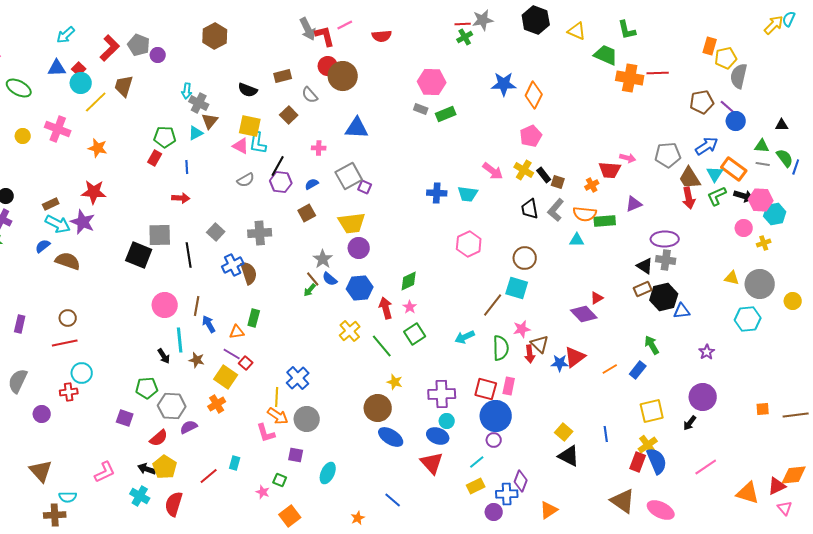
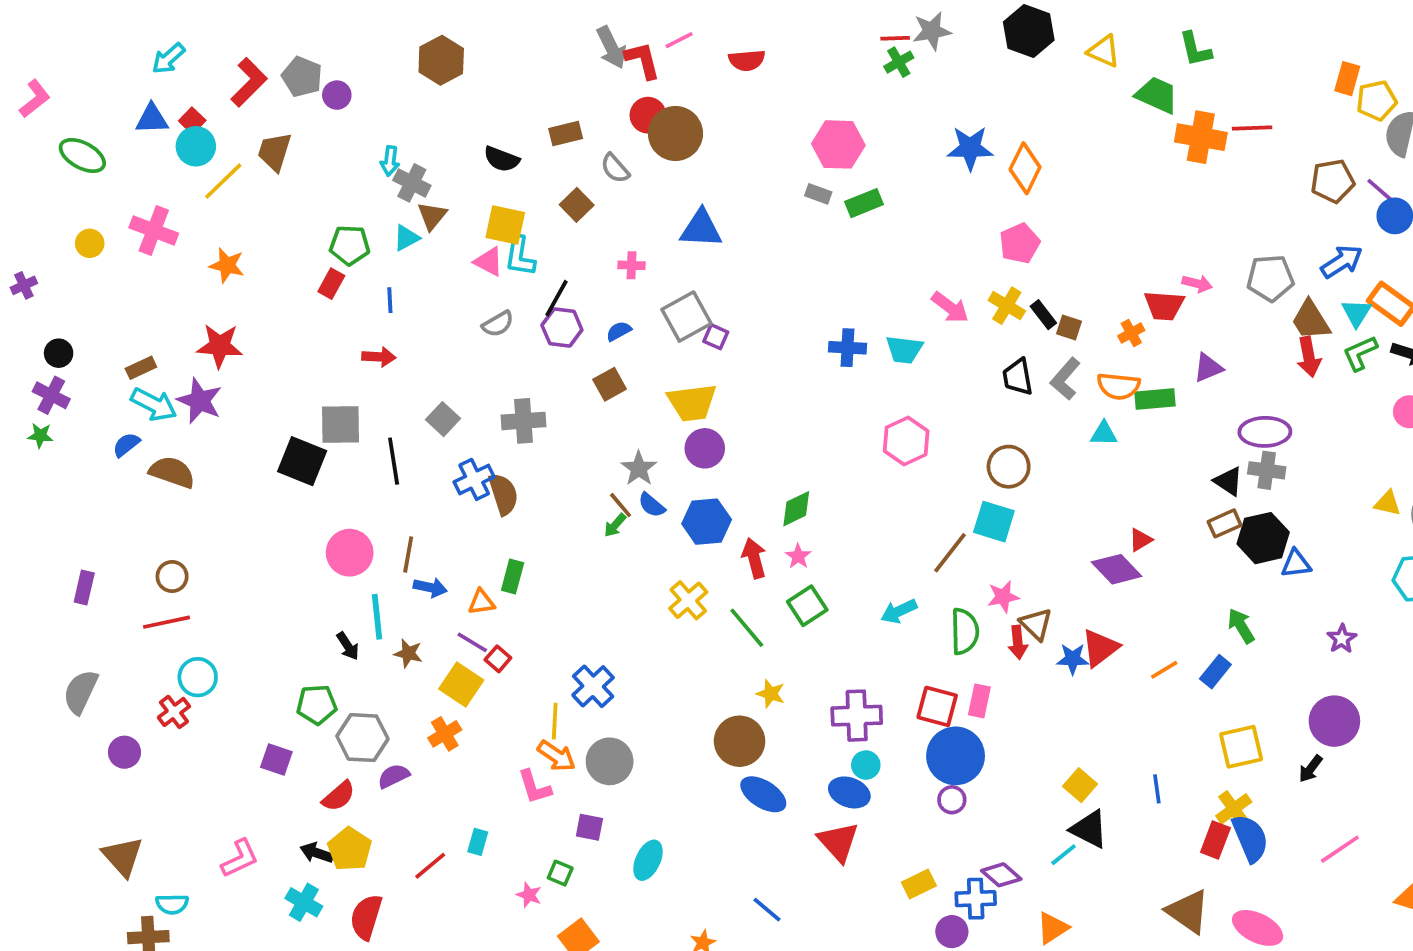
blue arrow: (209, 324) -> (430, 587), turned 132
red cross: (69, 392) -> (174, 712), turned -30
cyan line: (477, 462) -> (1064, 855), moved
purple diamond: (521, 481) -> (1001, 875), turned -70

